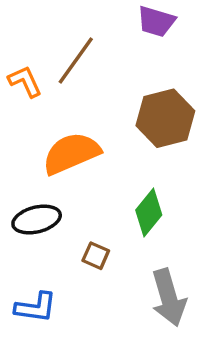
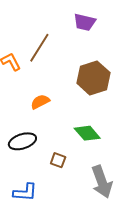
orange semicircle: (71, 153) -> (40, 102), size x0.6
green diamond: (149, 212) -> (87, 133), turned -76

